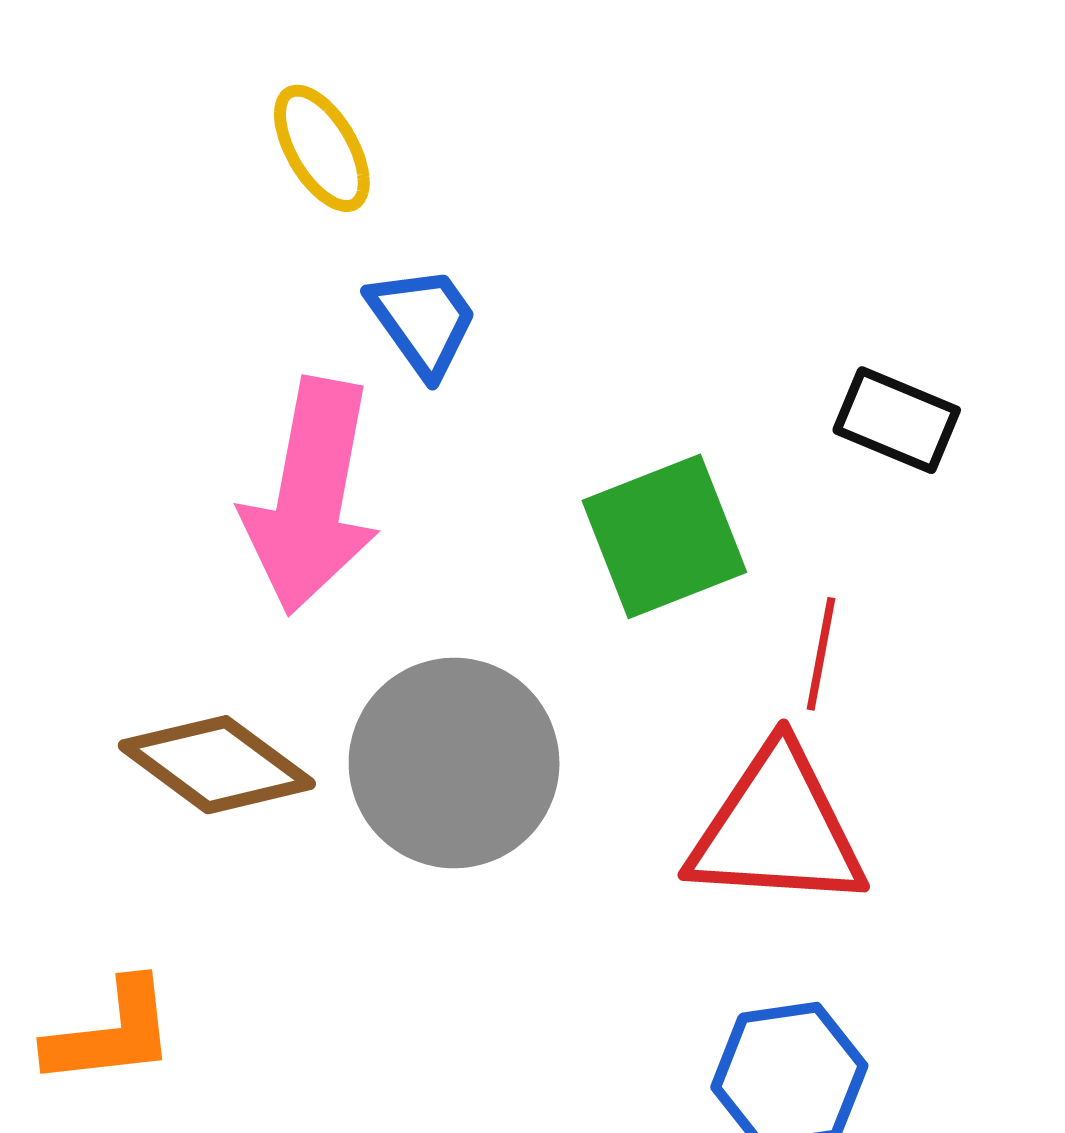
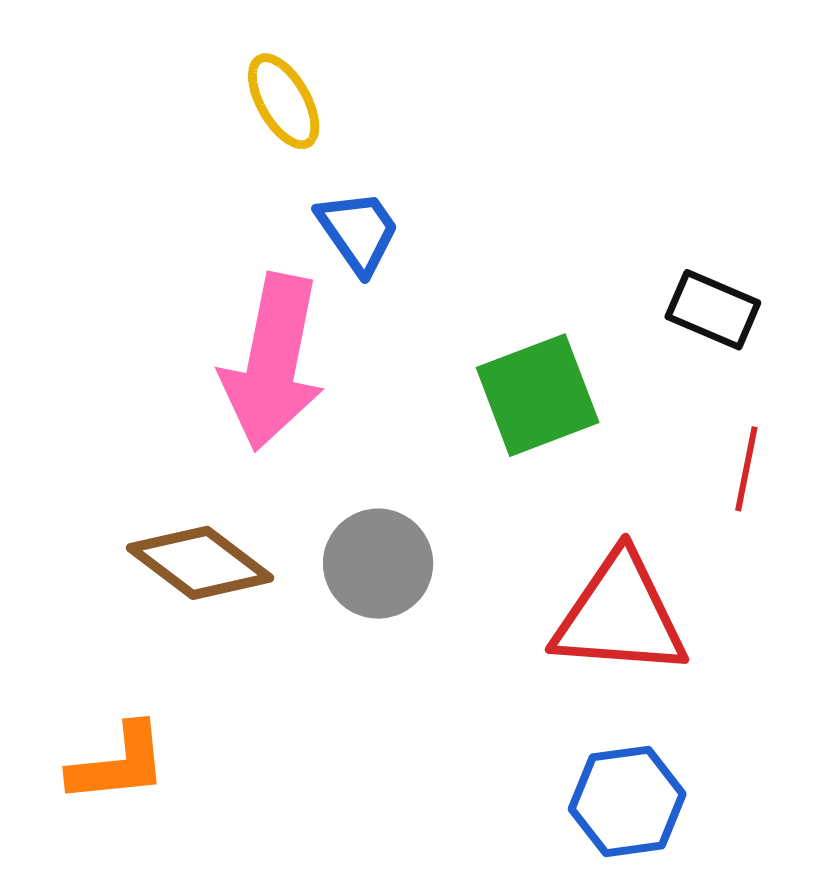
red line: (821, 654) -> (746, 469), moved
gray circle: (454, 763) -> (378, 564), size x0.7

